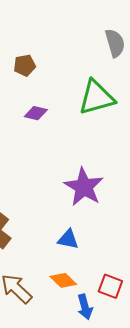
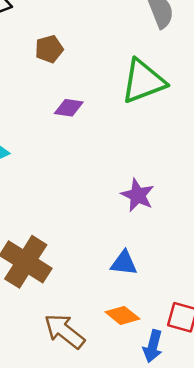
purple star: (84, 187) -> (138, 195), size x0.7
blue arrow: (85, 307) -> (153, 346), turned 35

